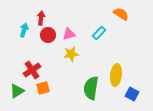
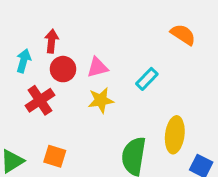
cyan rectangle: (99, 33) -> (147, 79), moved
red cross: (32, 70) -> (40, 100), moved
orange square: (43, 88) -> (55, 156), turned 32

